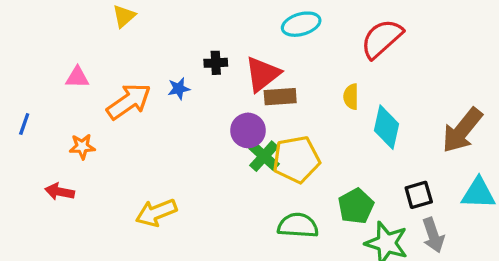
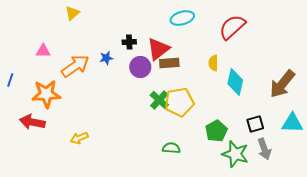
purple circle: (248, 130) -> (140, 67), moved
orange star: (82, 147) -> (46, 94), size x1.8
red arrow: (60, 192) -> (32, 122), size x1.4
yellow arrow: (156, 213) -> (79, 138), moved, size x0.7
green semicircle: (298, 225) -> (171, 148), moved, size x0.7

